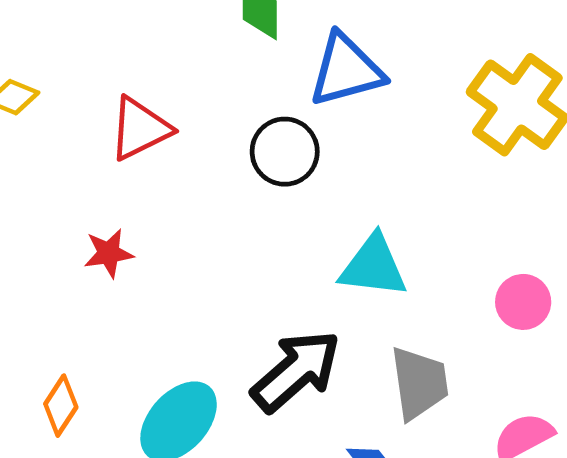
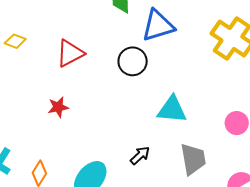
black arrow: (296, 371) -> (140, 155), size x0.5

